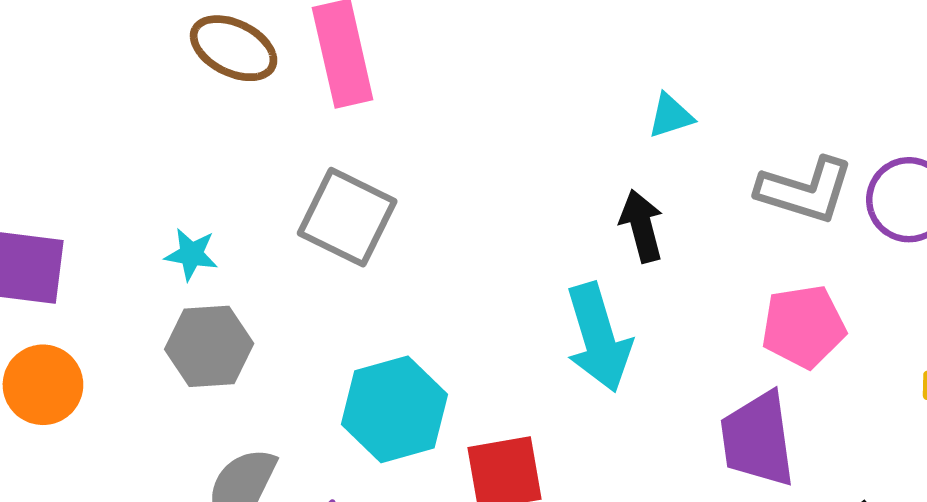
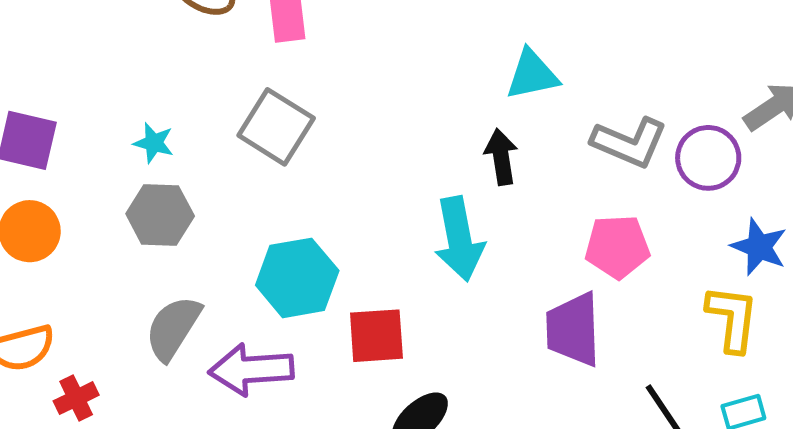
cyan triangle: (671, 116) -> (532, 75), size x1.5

